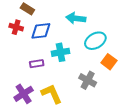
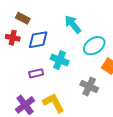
cyan arrow: (76, 18) -> (73, 24), turned 48
cyan cross: (60, 52) -> (60, 60), turned 36

